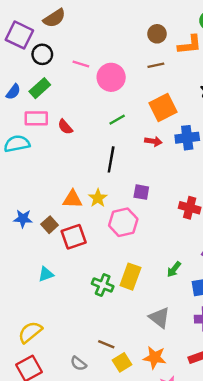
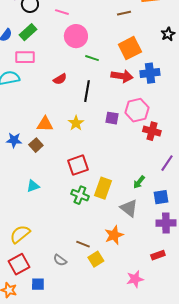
pink circle: (111, 77) -> (76, 36), moved
green line: (117, 120) -> (92, 58), turned 48
red semicircle: (65, 127) -> (60, 79), moved, turned -80
red arrow: (153, 141) -> (122, 76), size x1.5
orange triangle: (72, 199) -> (45, 124), moved
pink hexagon: (123, 222) -> (137, 110), moved
red square: (74, 237) -> (78, 165), moved
gray triangle: (159, 318) -> (129, 208), moved
orange star: (155, 358) -> (114, 235), moved, turned -30

